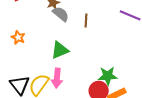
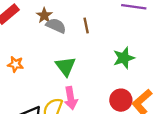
green triangle: (60, 50) -> (66, 66), turned -30
green star: (108, 76) -> (124, 58), moved

